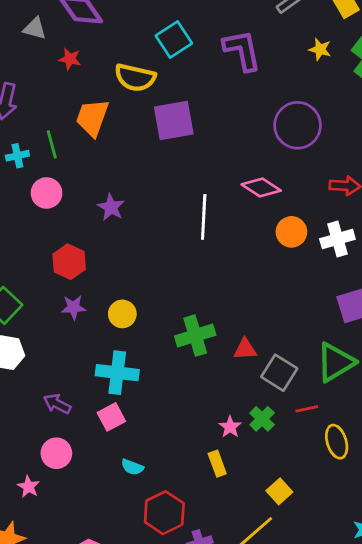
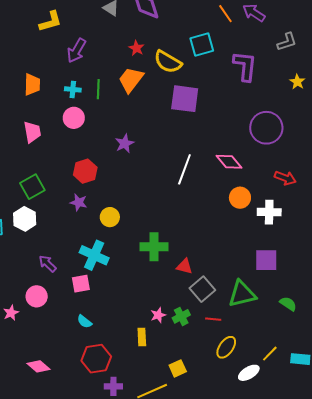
red star: (70, 59) -> (136, 48), moved
pink circle: (47, 193) -> (74, 118), moved
yellow ellipse: (337, 442) -> (226, 347), turned 35

